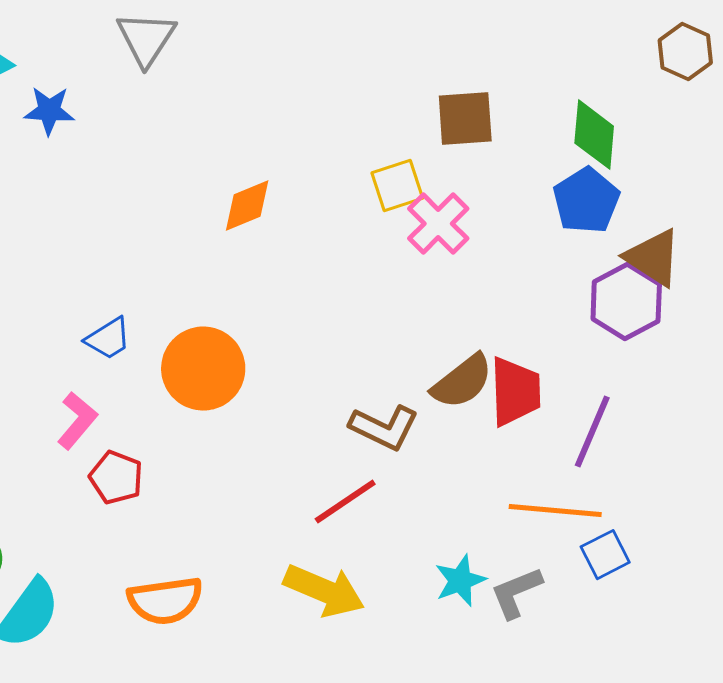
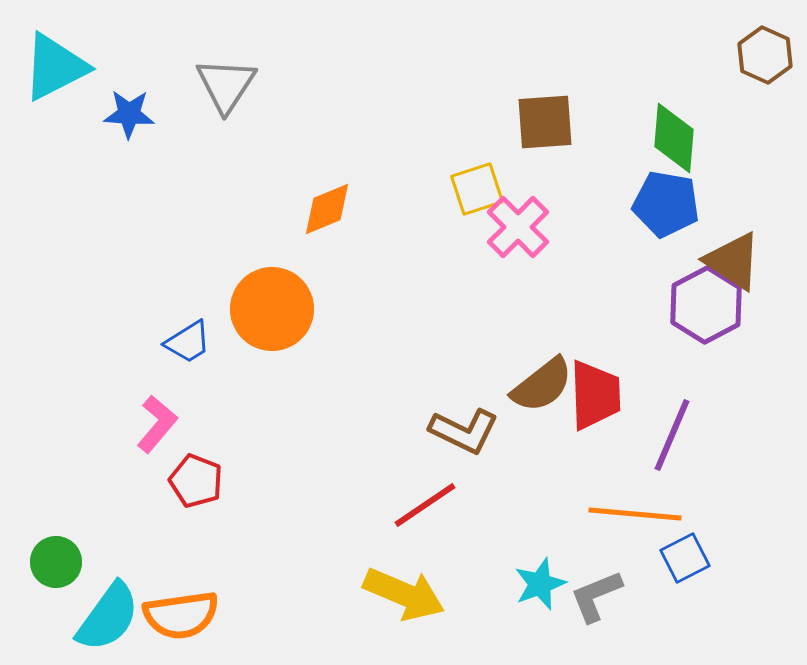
gray triangle: (146, 39) -> (226, 85), moved
blue pentagon: (586, 201) -> (666, 204), turned -30
orange circle: (203, 369) -> (272, 309), moved
orange semicircle: (165, 601) -> (181, 615), moved

